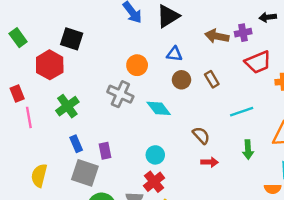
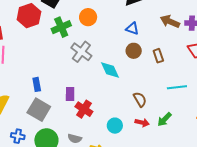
orange circle: (137, 65) -> (88, 17), moved
green cross: (67, 106) -> (61, 27), moved
green arrow: (248, 150) -> (164, 119), moved, turned 35
purple rectangle: (105, 151) -> (70, 94), moved
cyan circle: (155, 155) -> (115, 126), moved
red cross: (154, 182) -> (84, 109), moved, turned -30

